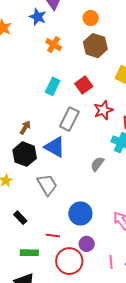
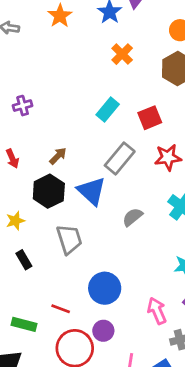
gray semicircle: (97, 164) -> (133, 217), moved
black rectangle: (20, 218) -> (24, 260), moved

